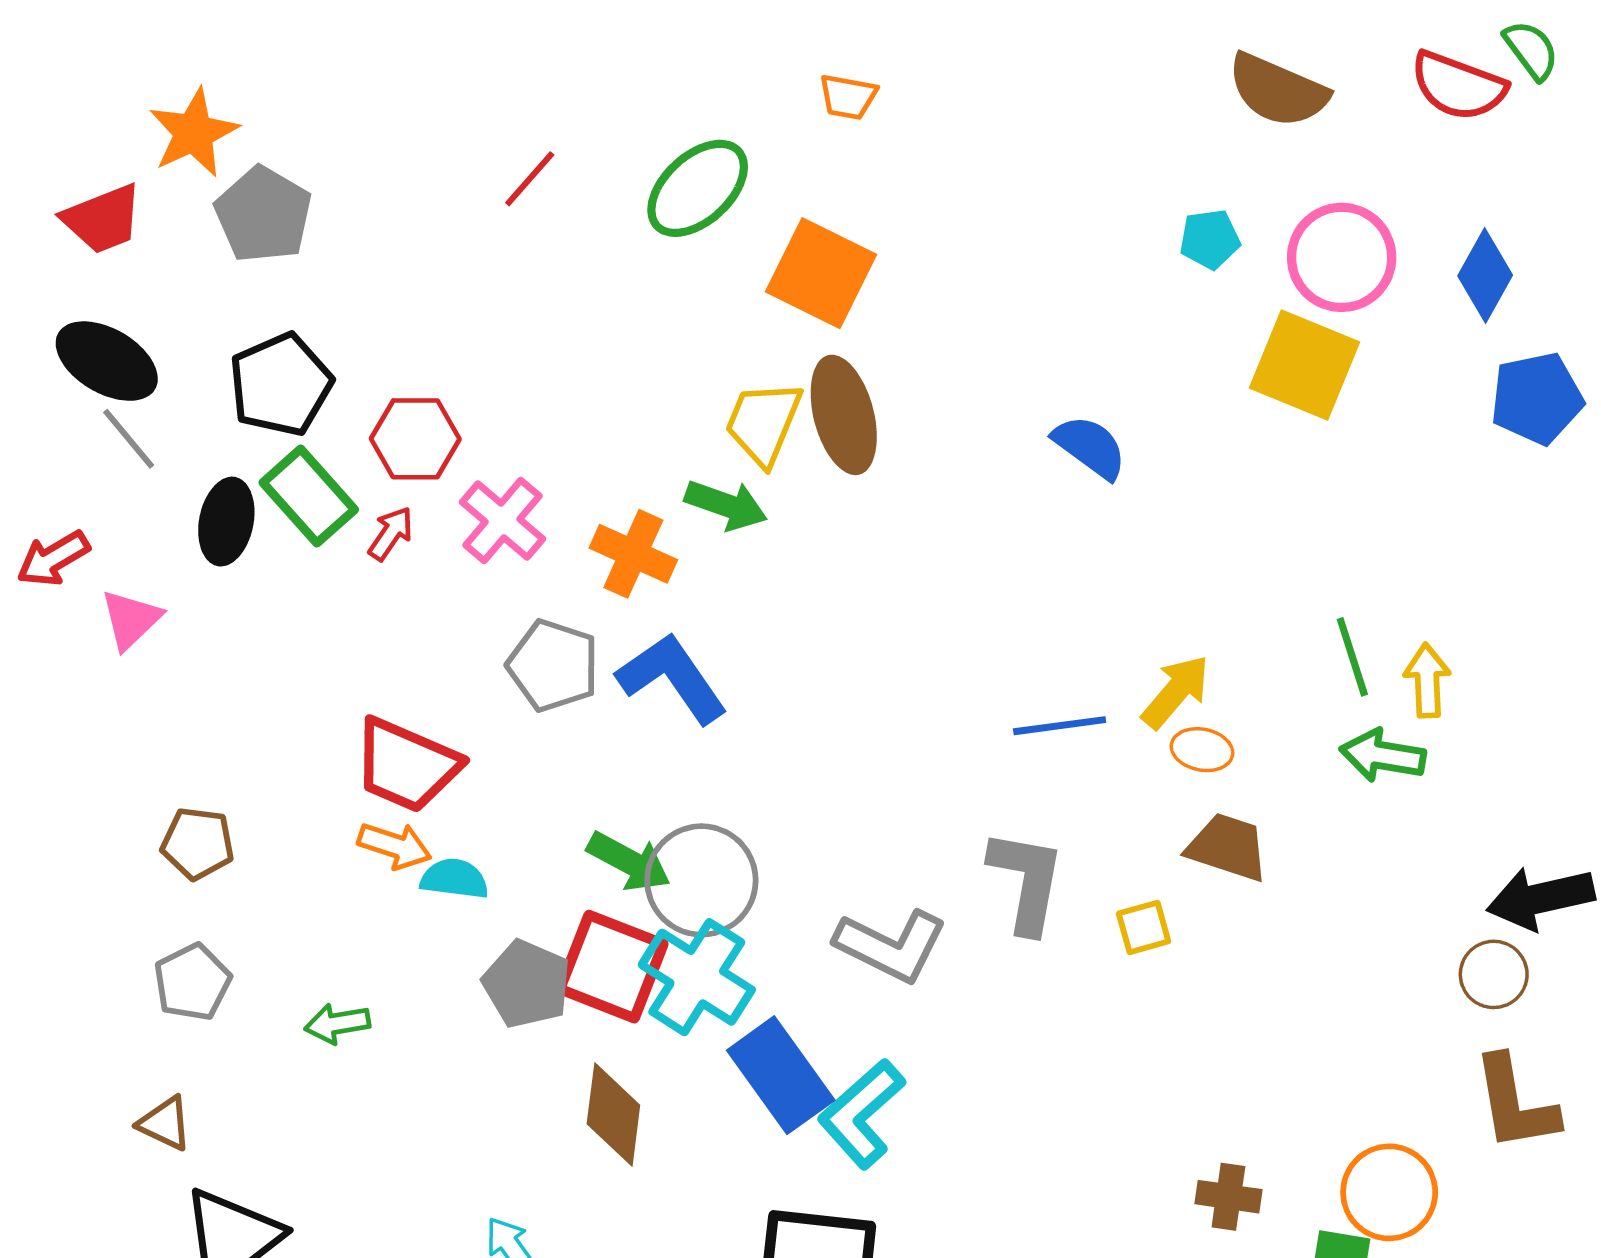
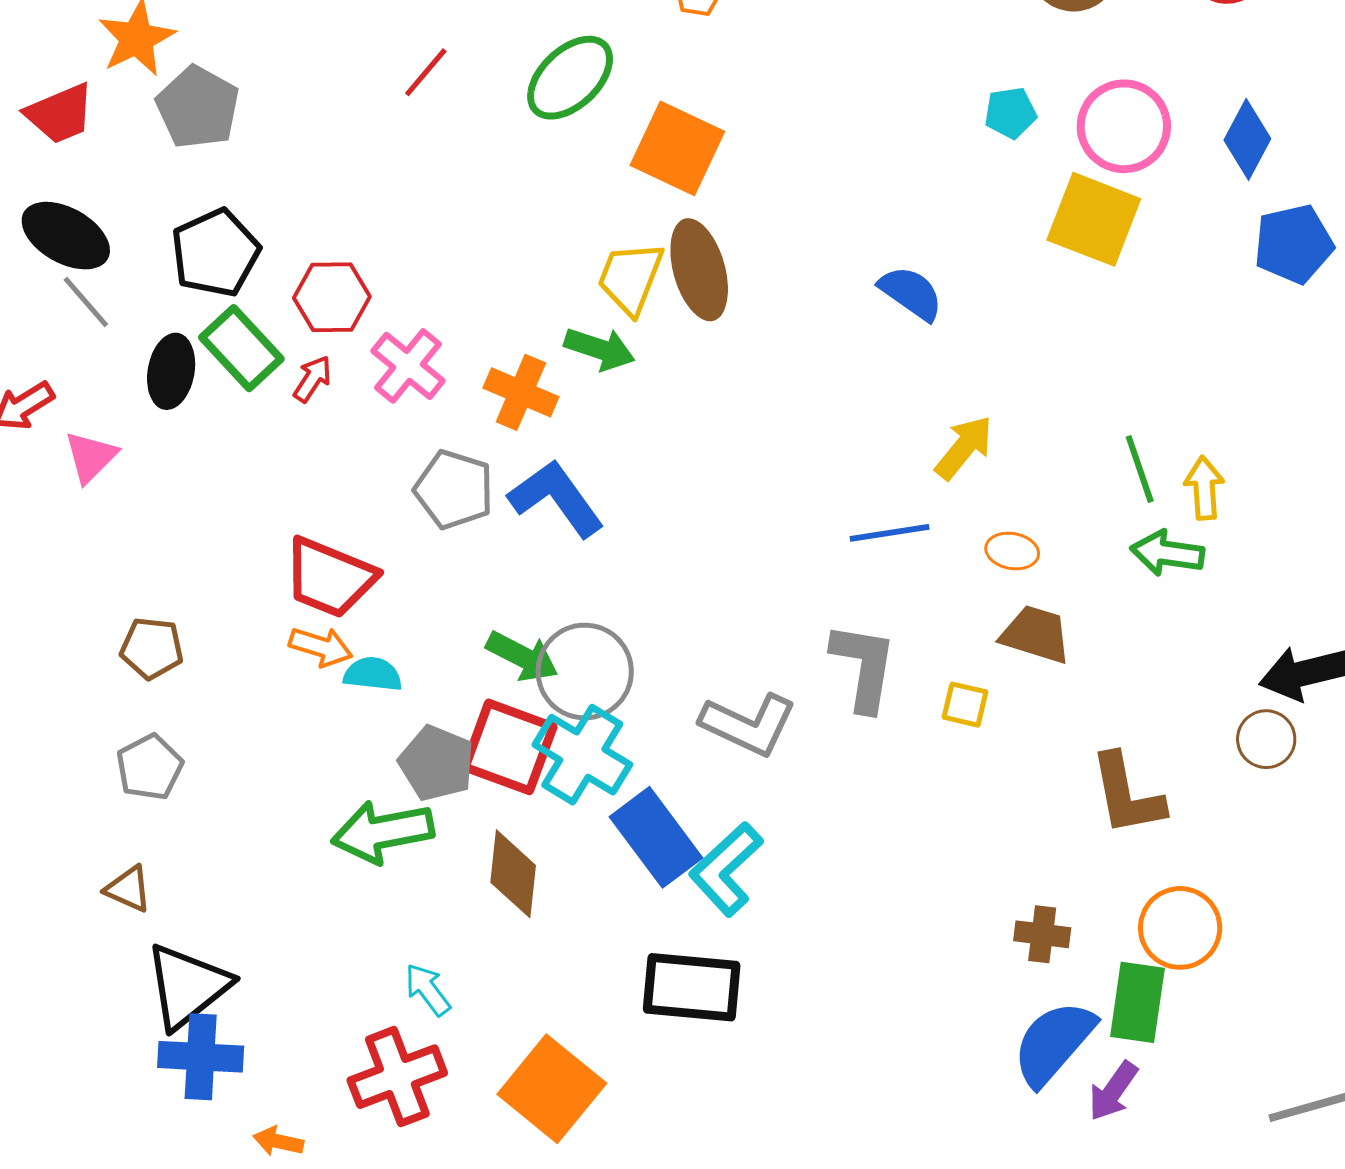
yellow arrow: (1176, 692) -> (964, 447), moved
yellow square: (1144, 927) -> (965, 705), turned 30
green arrow: (337, 1023) -> (383, 832), moved, size x1.8
brown L-shape: (1515, 1103) -> (1127, 795), moved

